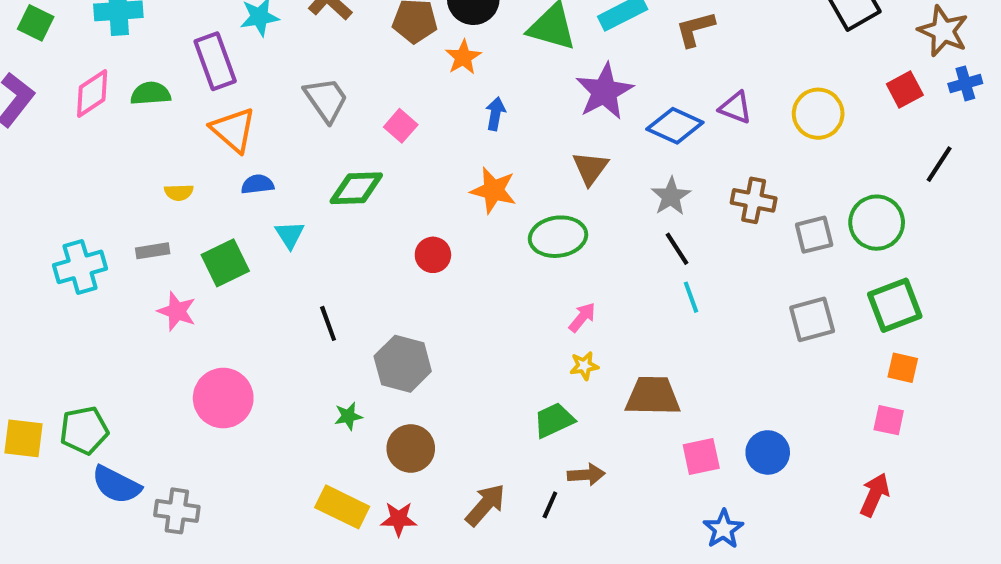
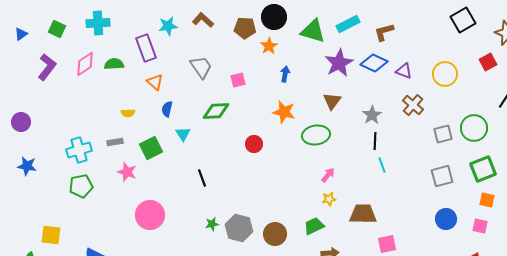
pink square: (401, 126) -> (238, 80), turned 35
blue diamond: (675, 126) -> (374, 63), moved
orange triangle: (233, 130) -> (155, 82), size x0.7
blue semicircle: (257, 184) -> (167, 109), turned -70
brown cross: (754, 200) -> (413, 105), moved, turned 30
black line: (677, 249) -> (375, 141), turned 36
gray hexagon: (403, 364) -> (239, 228), moved
green pentagon: (84, 430) -> (81, 186), moved
brown circle: (411, 448) -> (275, 234), moved
blue circle: (768, 452) -> (446, 219), moved

